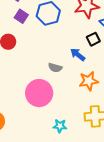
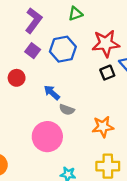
black square: (93, 39) -> (107, 73), moved
blue arrow: (78, 55) -> (52, 93), moved

